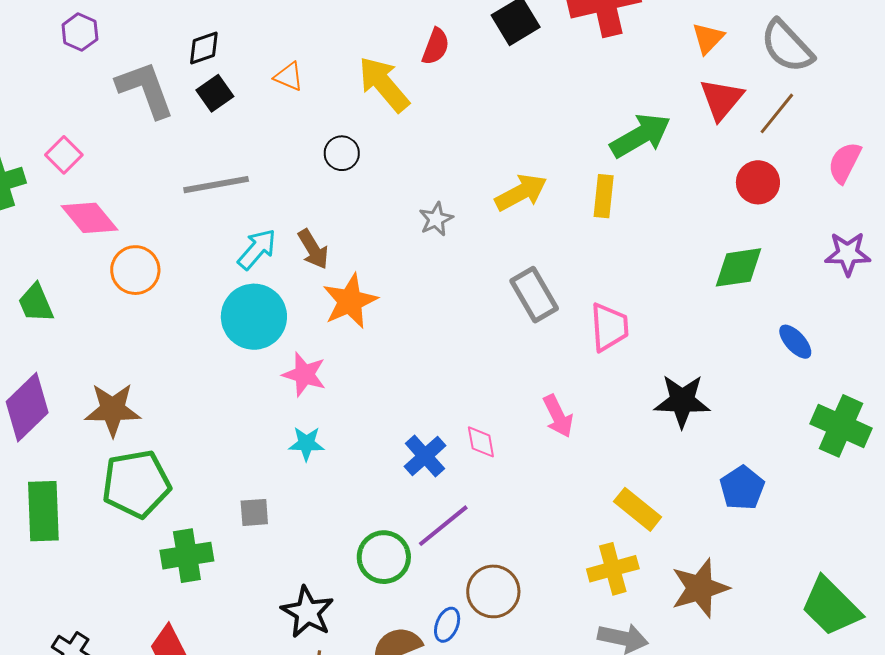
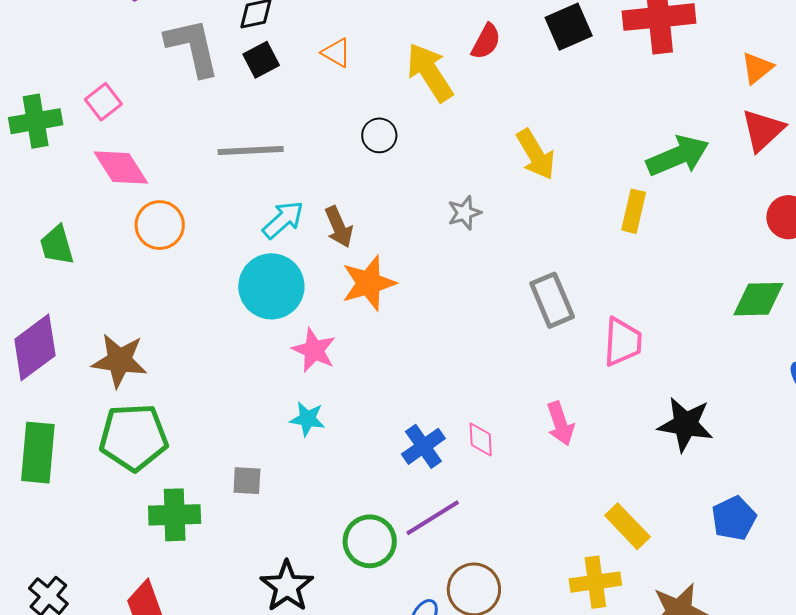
yellow arrow: (521, 192) -> (536, 154), moved, turned 80

